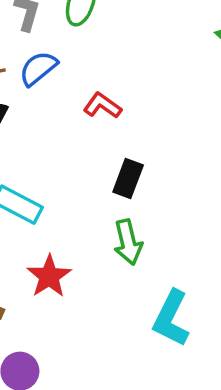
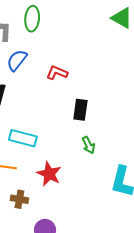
green arrow: (128, 242) -> (88, 145), size x0.7

